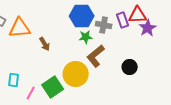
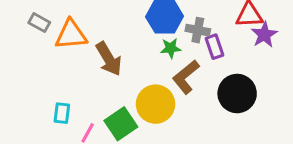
purple rectangle: (123, 20) -> (214, 47), moved
brown arrow: (45, 44) -> (109, 59), size x1.6
black circle: (130, 67) -> (237, 94), size x1.6

